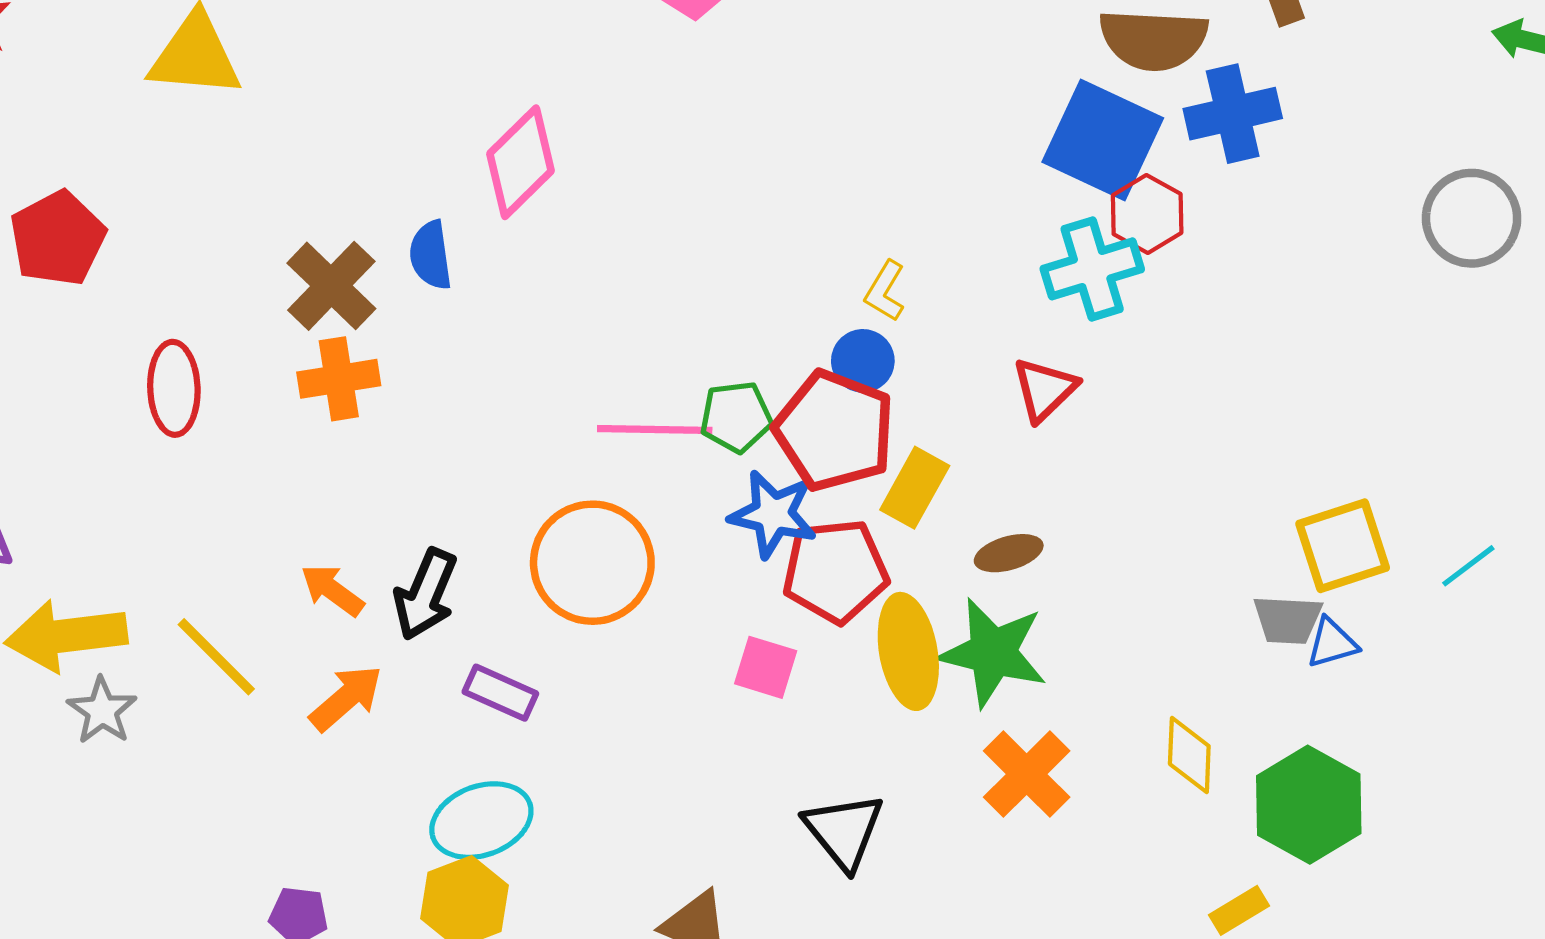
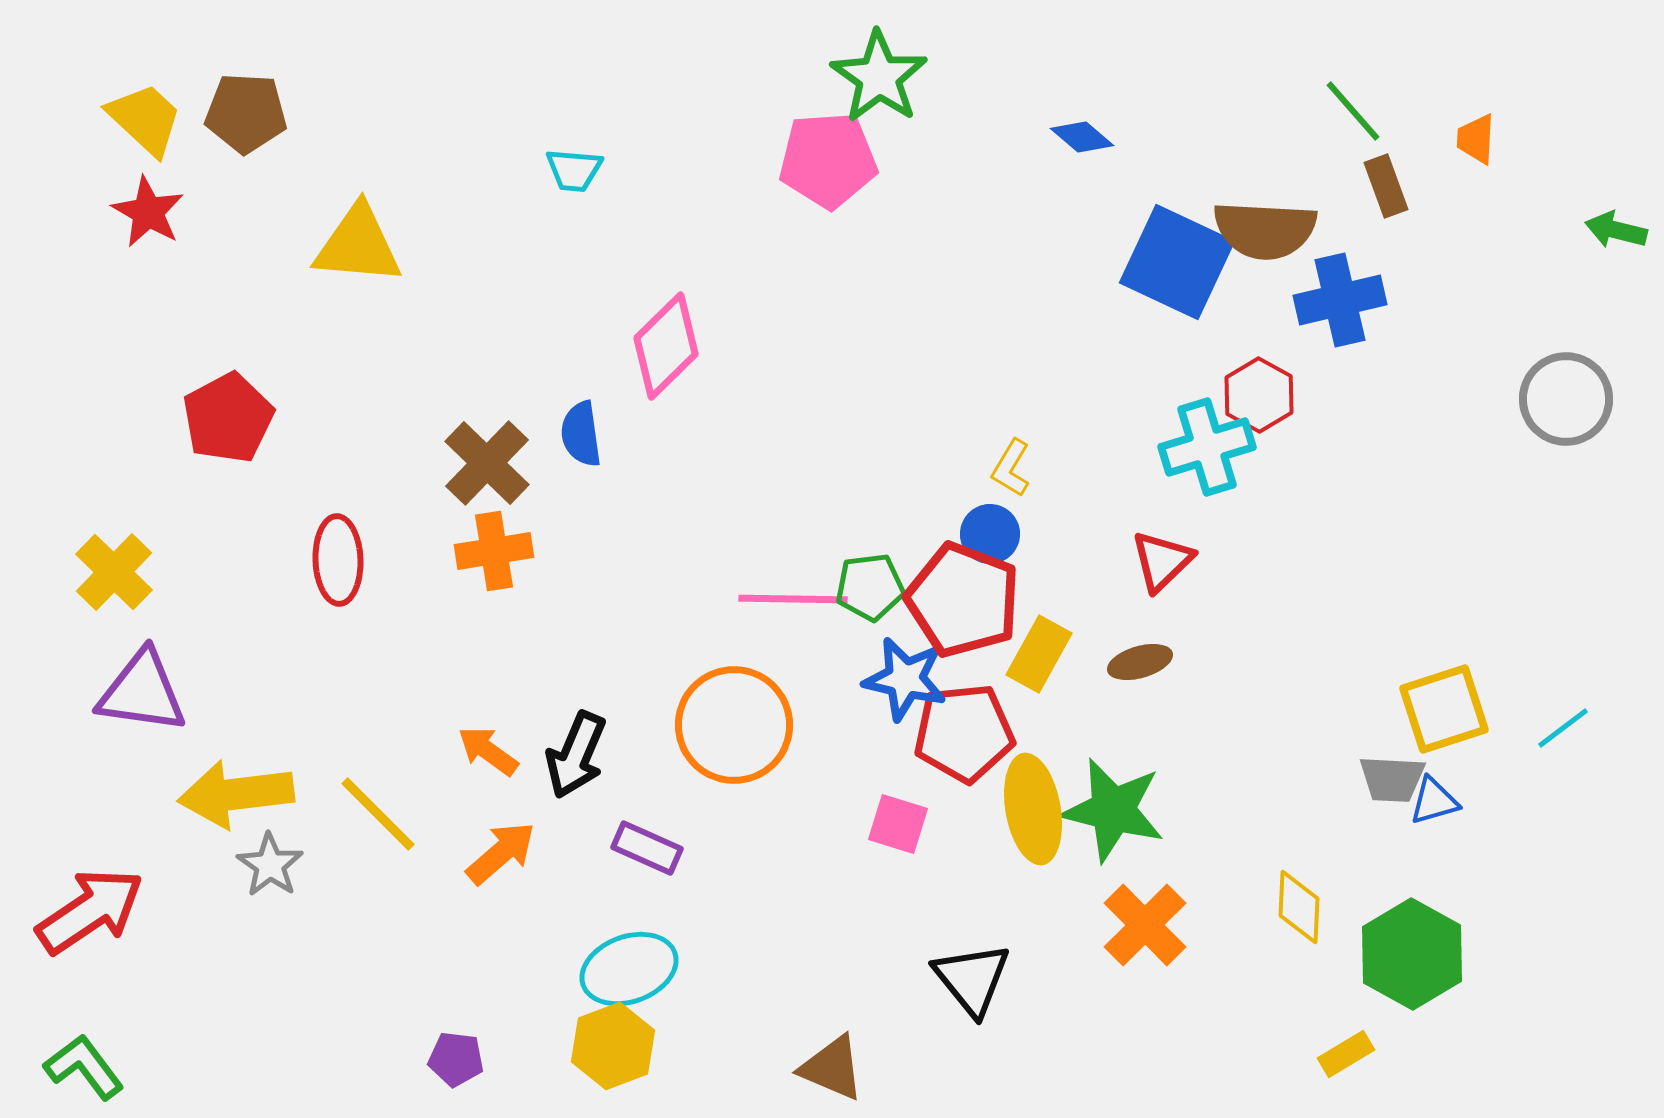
blue square: (1103, 140) -> (1177, 262), moved
brown ellipse: (1009, 553) -> (1140, 662), moved

